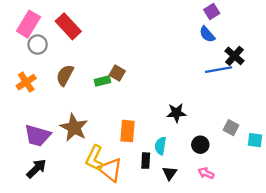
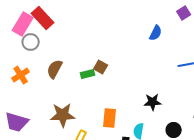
red rectangle: (68, 26) -> (43, 18), moved
blue semicircle: (207, 34) -> (156, 33), moved, turned -112
brown star: (74, 128) -> (63, 115), turned -30
purple trapezoid: (38, 136) -> (17, 122), moved

